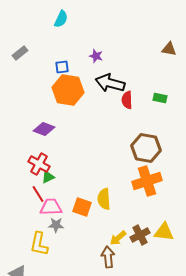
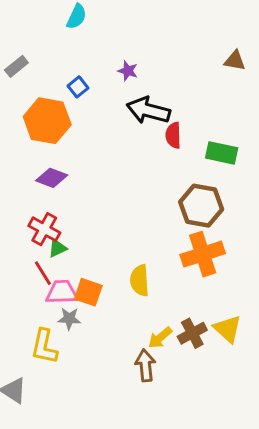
blue square: (62, 67) -> (78, 87), turned -32
orange hexagon: (68, 90) -> (47, 121), moved
green rectangle: (160, 98) -> (222, 153), moved, size x1.5
orange square: (82, 207) -> (88, 292), moved
yellow triangle: (164, 232) -> (228, 329), turned 35

